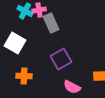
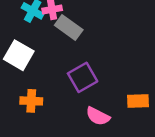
gray rectangle: (51, 23) -> (69, 27), turned -30

